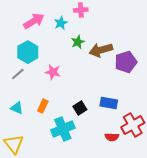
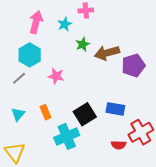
pink arrow: (34, 21) -> (36, 22), turned -45
orange rectangle: (43, 106) -> (46, 112), turned -48
cyan triangle: (17, 108) -> (18, 114), turned 48
black square: (80, 108) -> (85, 114), size x1.5

